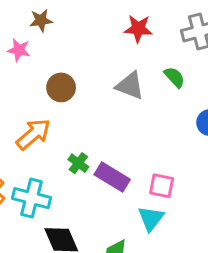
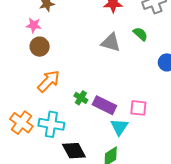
brown circle: (61, 87) -> (40, 47), moved
cyan triangle: (151, 218) -> (119, 127), moved

